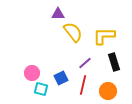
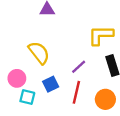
yellow semicircle: (73, 32) -> (39, 53), moved

